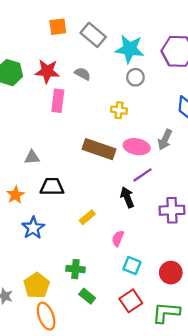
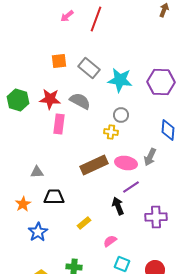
gray semicircle: (83, 74) -> (80, 101), size x1.5
gray circle: (135, 77) -> (121, 115), moved
brown rectangle: (99, 149) -> (94, 165), turned -44
pink semicircle: (118, 238) -> (110, 241), turned 32

